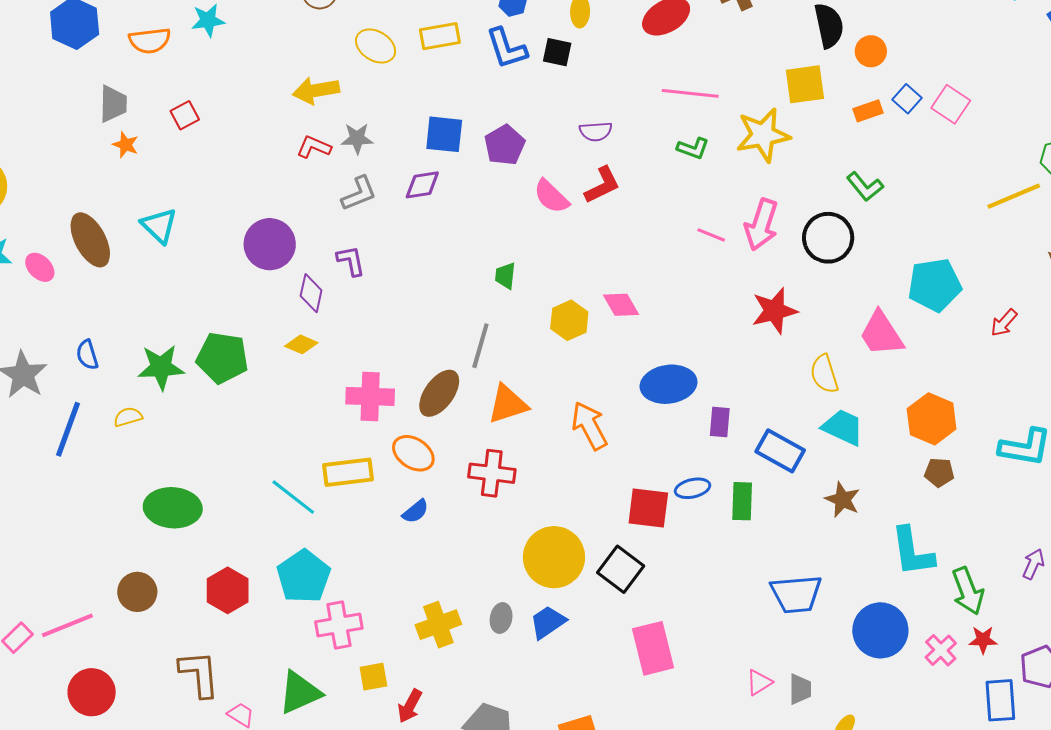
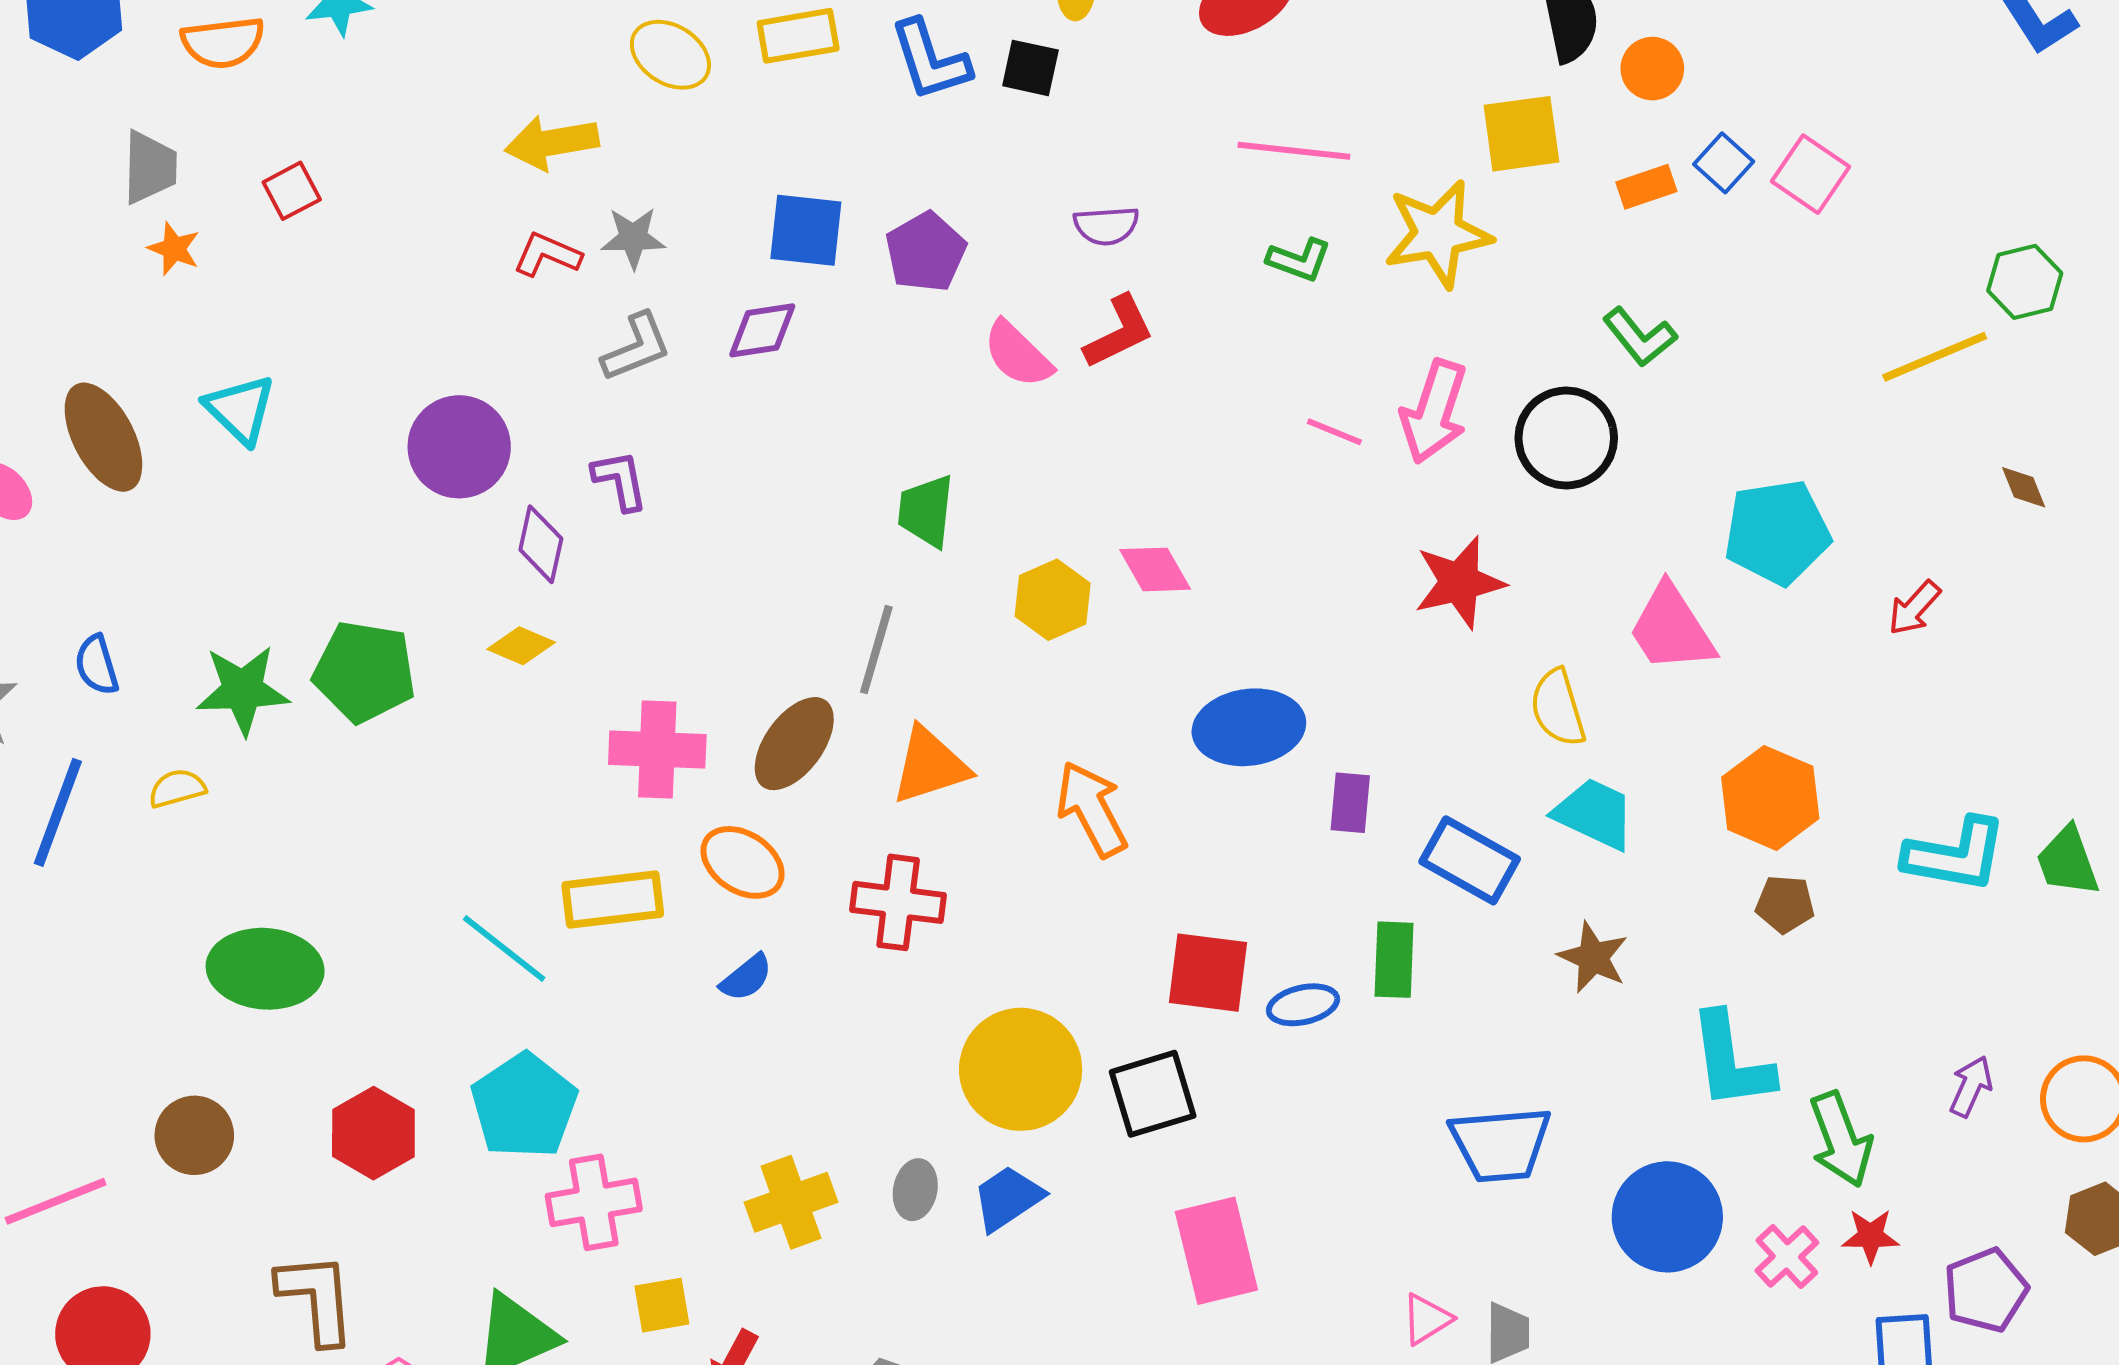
green trapezoid: (505, 276) -> (926, 511), size x1.4
blue ellipse: (693, 488) -> (1303, 1005), moved
black square: (621, 569) -> (1153, 1094), turned 36

